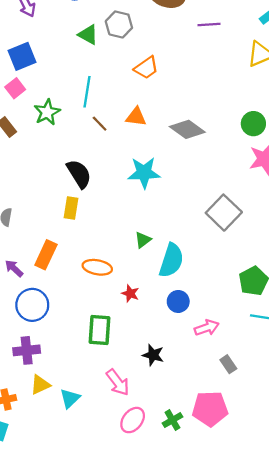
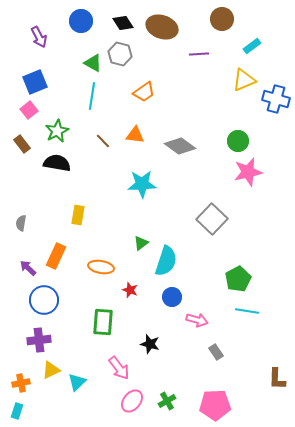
cyan line: (87, 92) -> (92, 96), moved
black semicircle: (79, 174) -> (57, 163), moved, turned -48
pink arrow: (207, 328) -> (197, 320), turned 35
pink pentagon: (210, 409) -> (215, 405), moved

